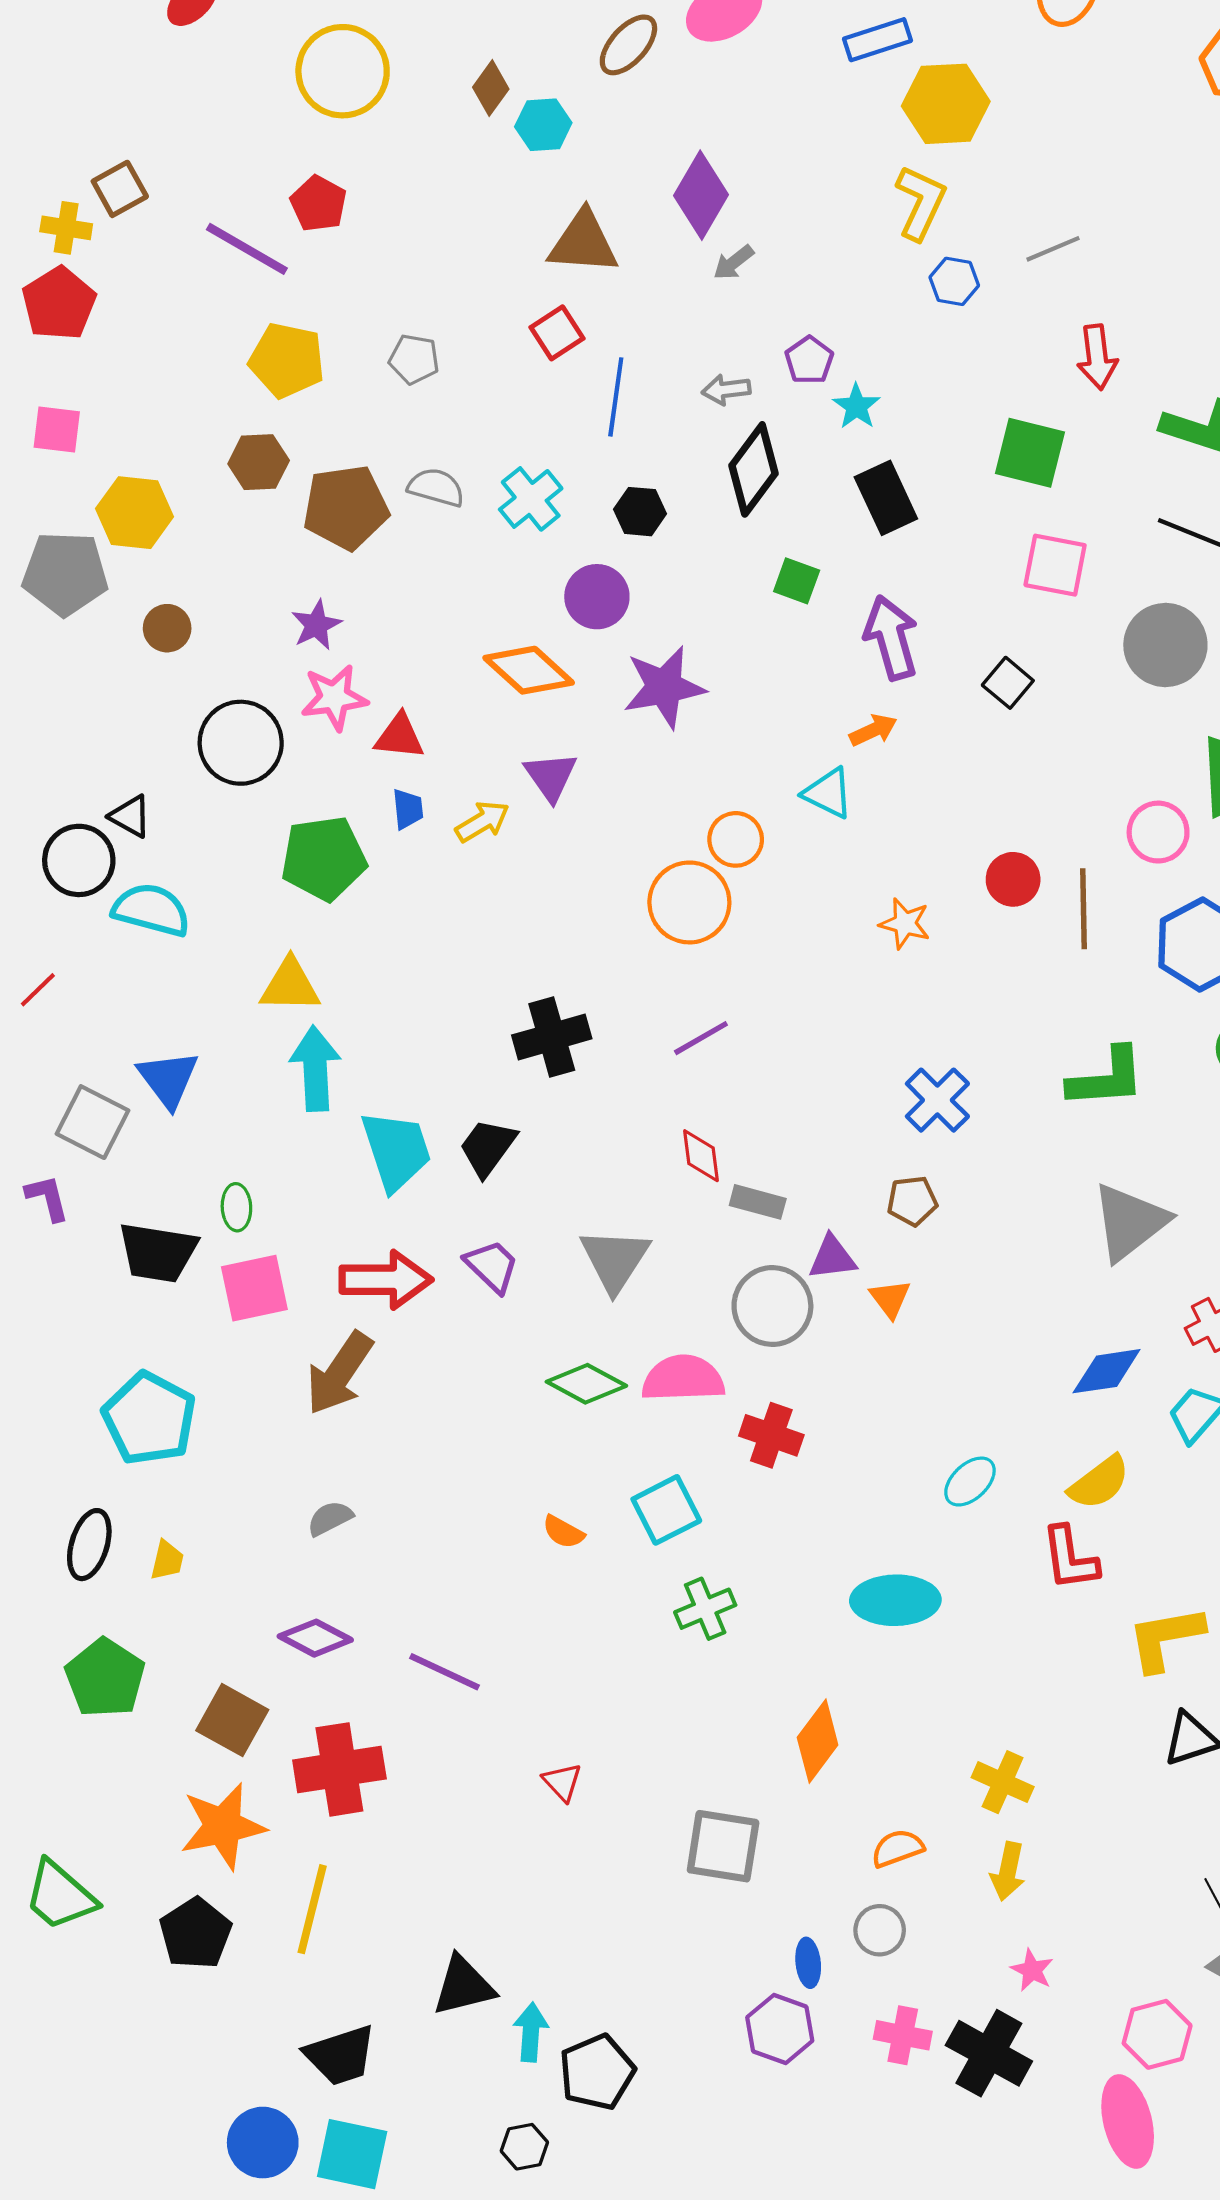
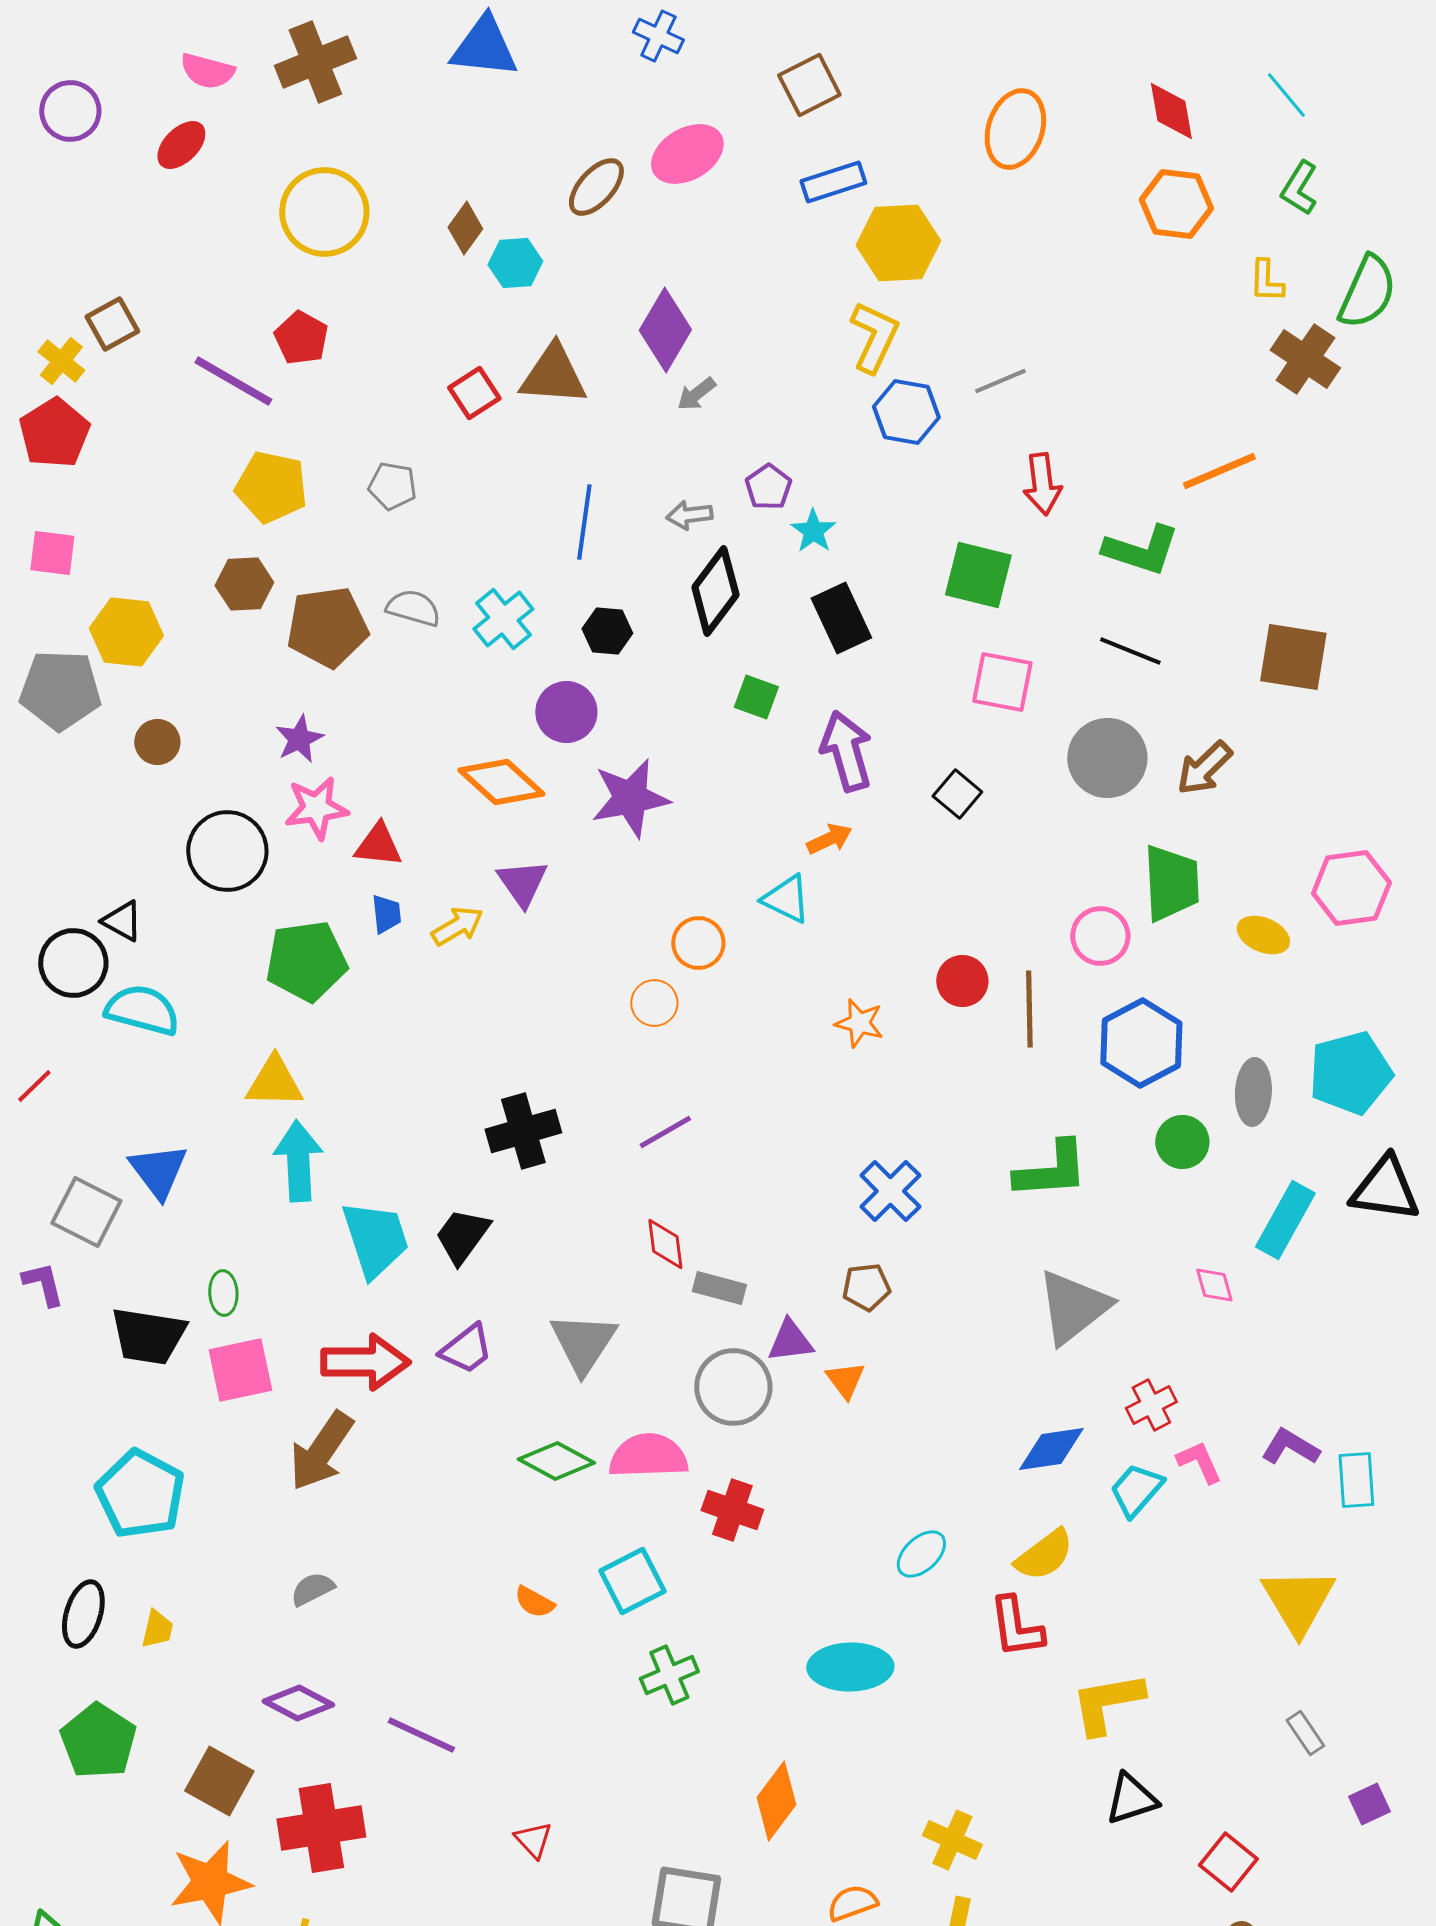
yellow cross: (66, 228) -> (61, 361), turned 30
blue hexagon: (954, 281) -> (906, 412), size x1.4
red square: (557, 333) -> (474, 393), moved
orange circle: (689, 902) -> (654, 1003), size x0.6
purple trapezoid: (492, 1266) -> (466, 1349), turned 98

